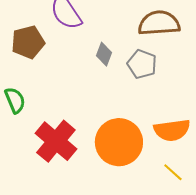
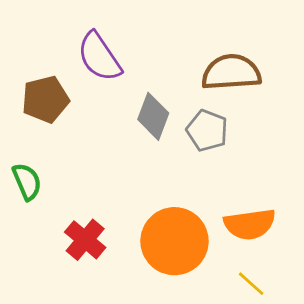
gray diamond: (104, 54) -> (153, 116), size x1.4
red cross: (56, 141) -> (85, 240), size x0.7

